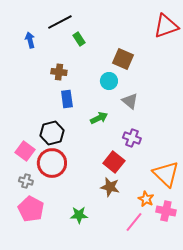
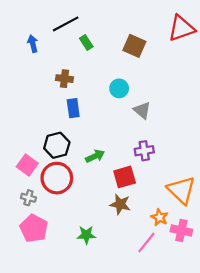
brown square: (123, 59) -> (134, 46), moved
green arrow: (99, 118) -> (95, 156), moved
purple cross: (132, 138) -> (144, 151), turned -30
red square: (114, 162) -> (125, 177), turned 35

